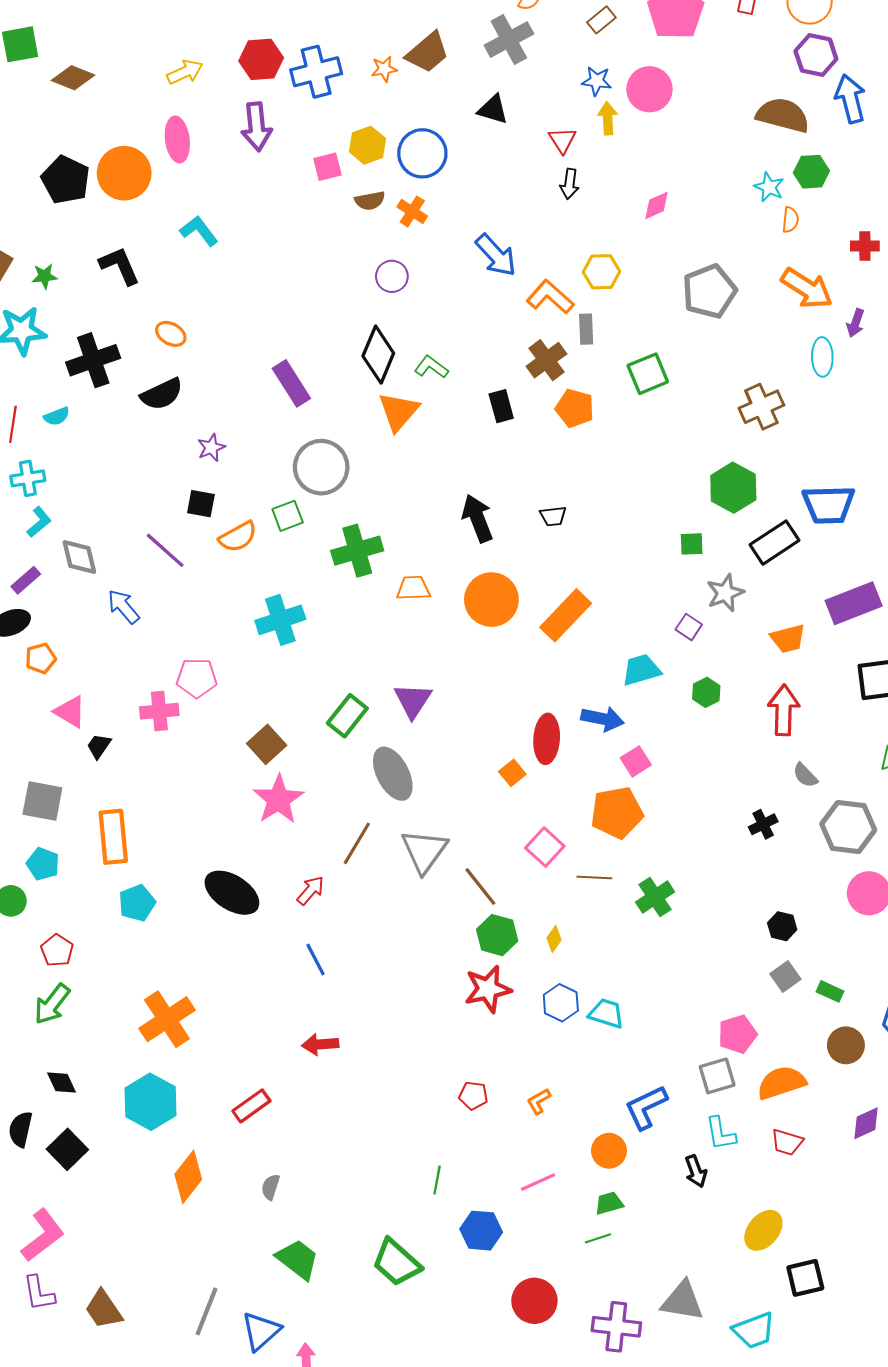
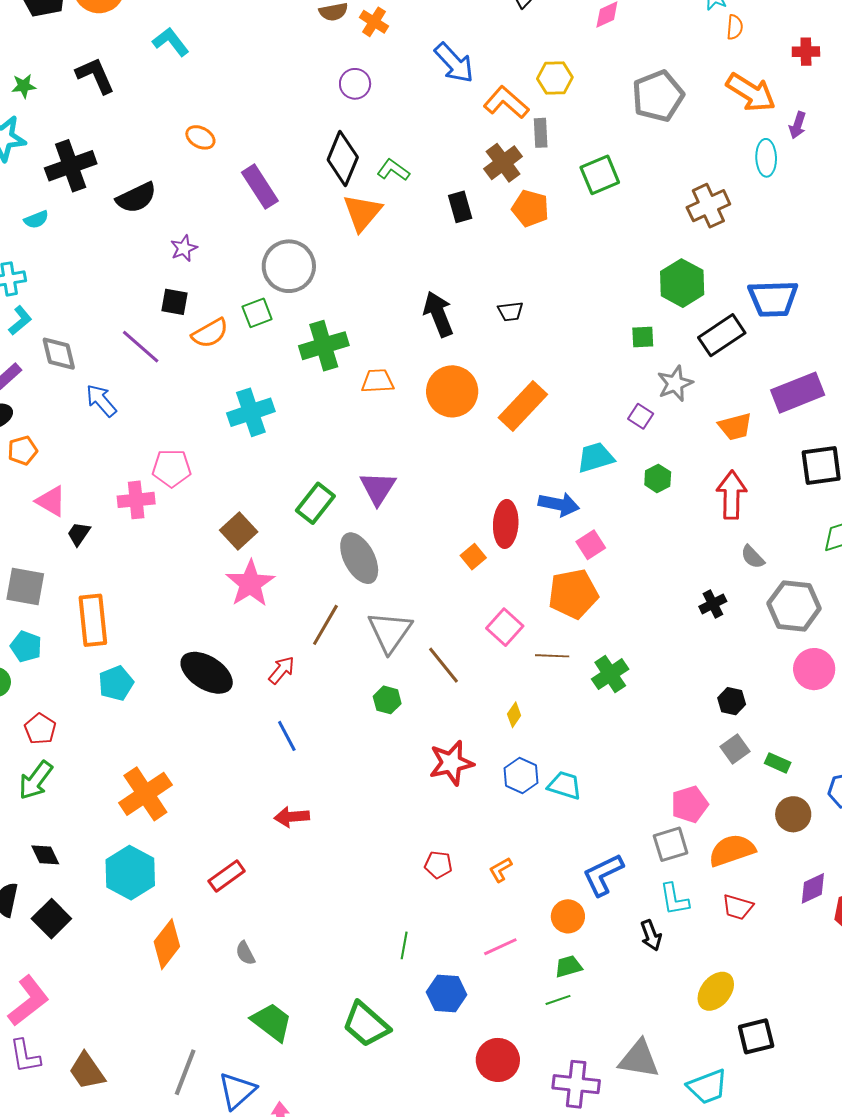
orange ellipse: (171, 334) -> (200, 137), moved
green hexagon: (497, 935) -> (387, 700), moved, size x0.7
gray semicircle: (271, 1187) -> (245, 953), turned -45

